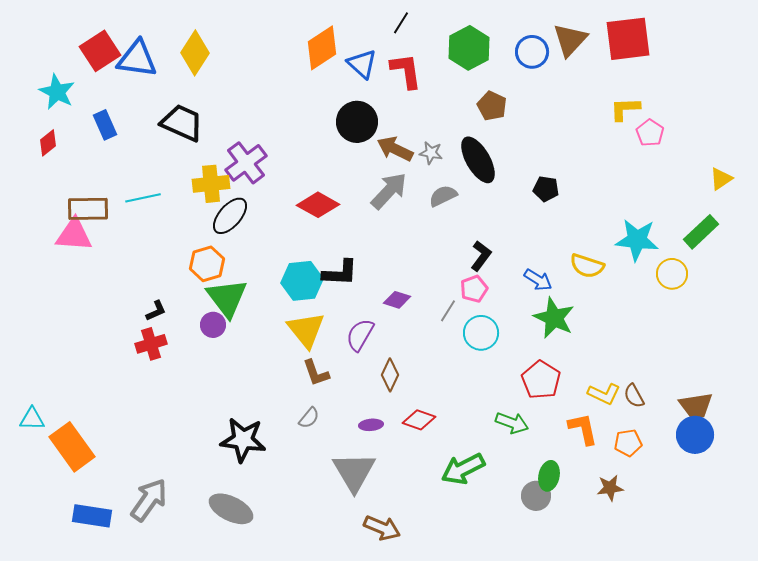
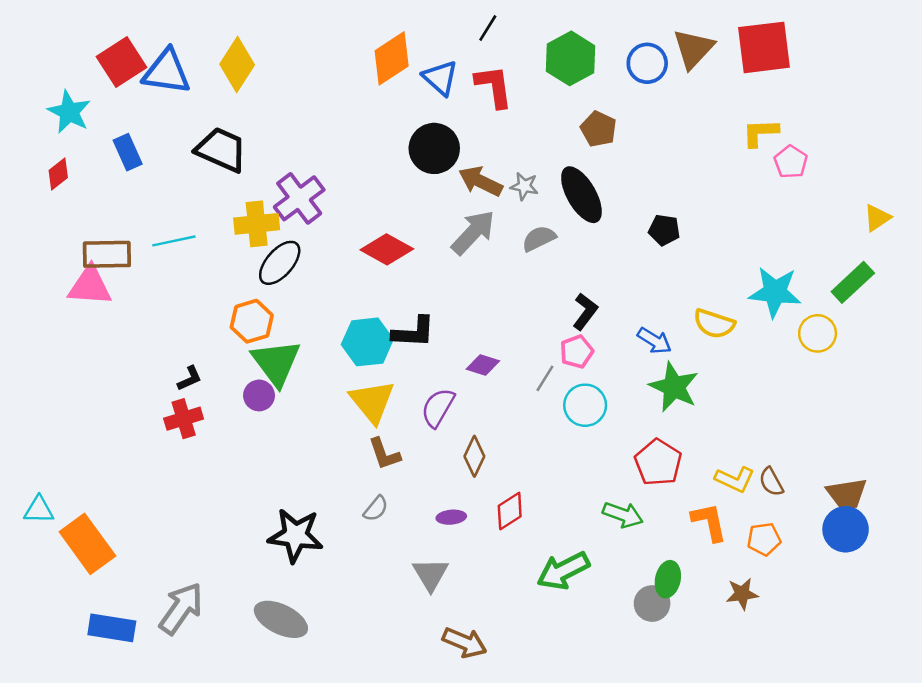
red diamond: (419, 420) -> (510, 511), turned -52
gray triangle: (354, 472) -> (431, 574), size x0.7

